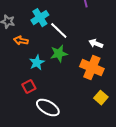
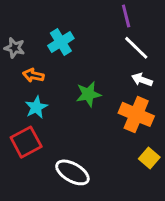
white line: (59, 31) -> (136, 48), moved
cyan star: (37, 63) -> (36, 107), moved
red square: (29, 87) -> (26, 142), moved, size x1.5

